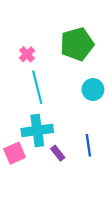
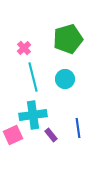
cyan circle: (93, 90) -> (65, 79), moved

